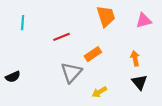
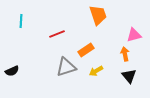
pink triangle: (144, 21) -> (134, 35), moved
gray triangle: (71, 72) -> (66, 67), turned 30
yellow arrow: (99, 92) -> (96, 71), moved

